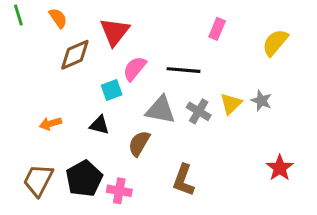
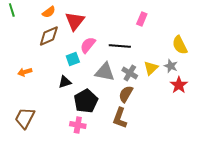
orange semicircle: (58, 18) -> (49, 12), moved, turned 88
yellow semicircle: (275, 43) -> (180, 45), moved, turned -66
orange arrow: (50, 124) -> (25, 72), moved
black triangle: (99, 125) -> (65, 82), turned -32
brown semicircle: (139, 143) -> (126, 94), moved
red star: (280, 168) -> (179, 85), moved
black pentagon: (84, 179) -> (86, 101), moved

